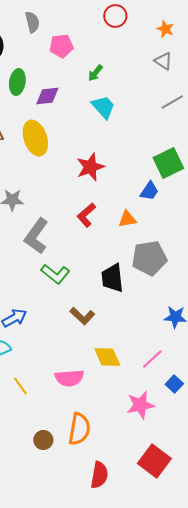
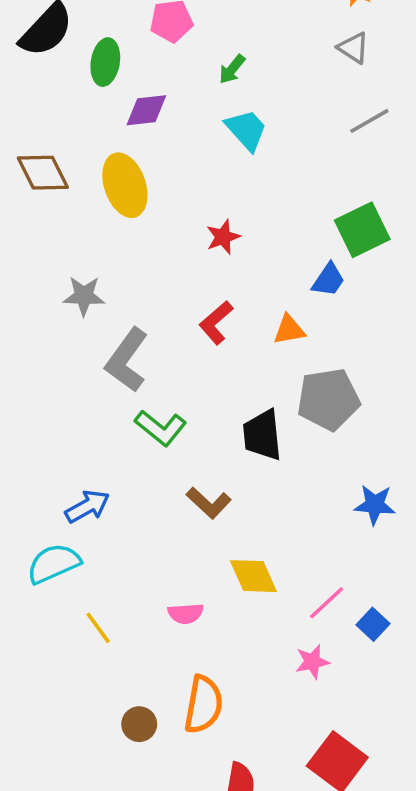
green ellipse: (17, 82) -> (105, 62), moved
red star: (90, 167) -> (223, 237), size x0.7
pink line: (152, 359) -> (327, 603), moved
pink semicircle: (69, 378) -> (186, 614), size x0.7
pink star: (140, 405) -> (312, 662), size x0.7

